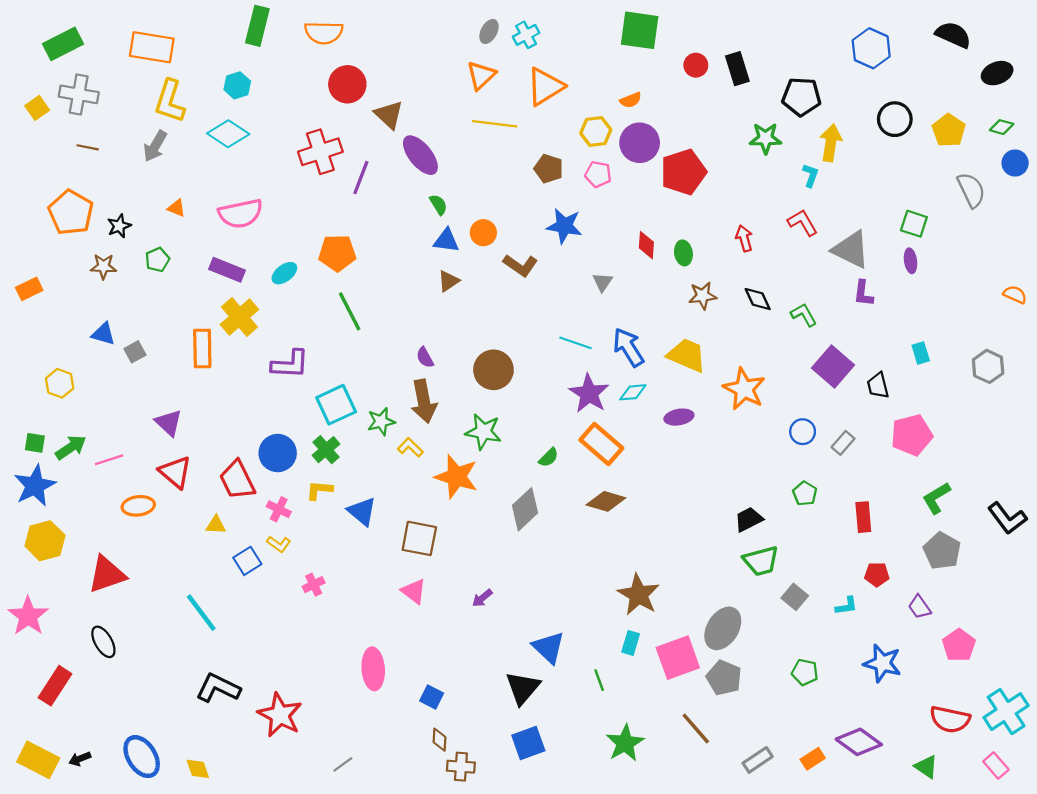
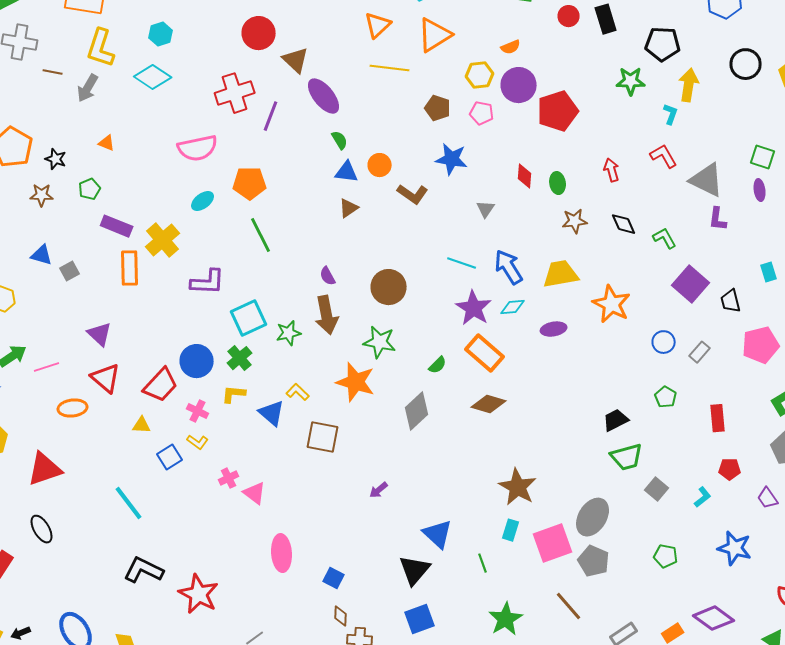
brown line: (88, 147) -> (53, 72), moved
pink semicircle: (241, 214) -> (198, 148), moved
black star: (119, 226) -> (56, 159), turned -30
purple rectangle: (227, 270) -> (117, 226), moved
yellow trapezoid: (687, 355) -> (561, 274), turned -33
yellow L-shape: (410, 447) -> (298, 392), moved
red trapezoid: (237, 480) -> (161, 385), turned -111
pink triangle: (414, 591) -> (255, 493), moved
cyan L-shape: (846, 606) -> (703, 497), turned -30

